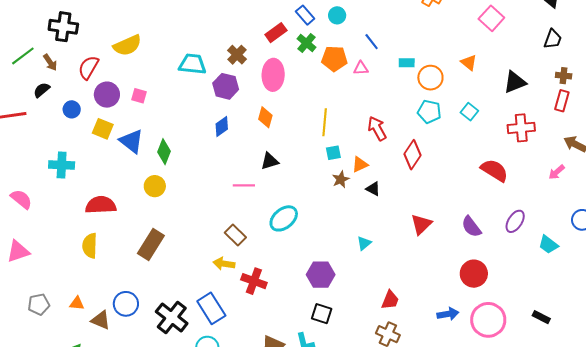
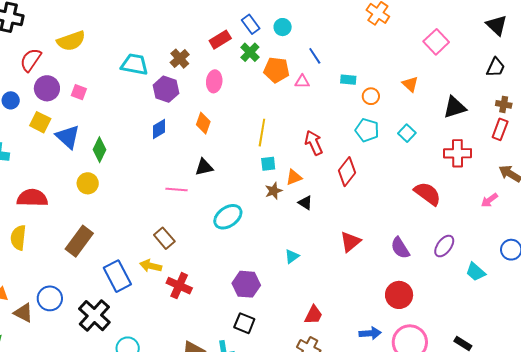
pink ellipse: (273, 75) -> (214, 81), size x0.7
orange circle: (430, 78) -> (371, 96), size x0.7
cyan ellipse: (284, 218) -> (228, 217), moved
blue rectangle: (211, 308) -> (117, 276), moved

